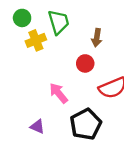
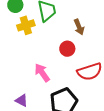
brown arrow: (97, 38) -> (79, 27), turned -35

